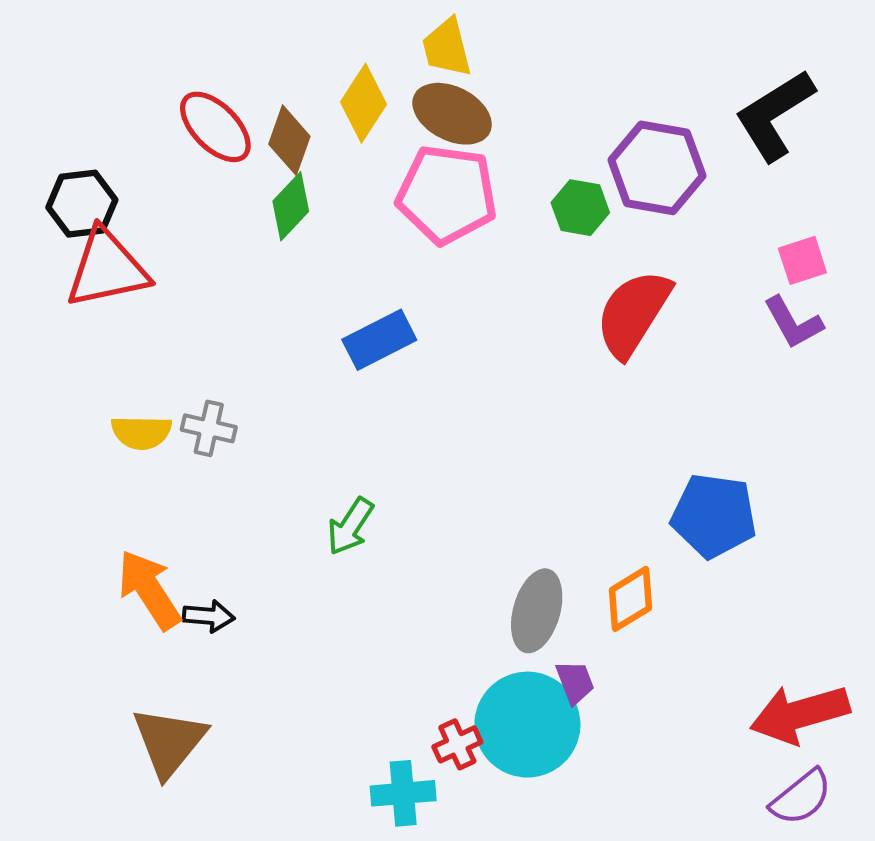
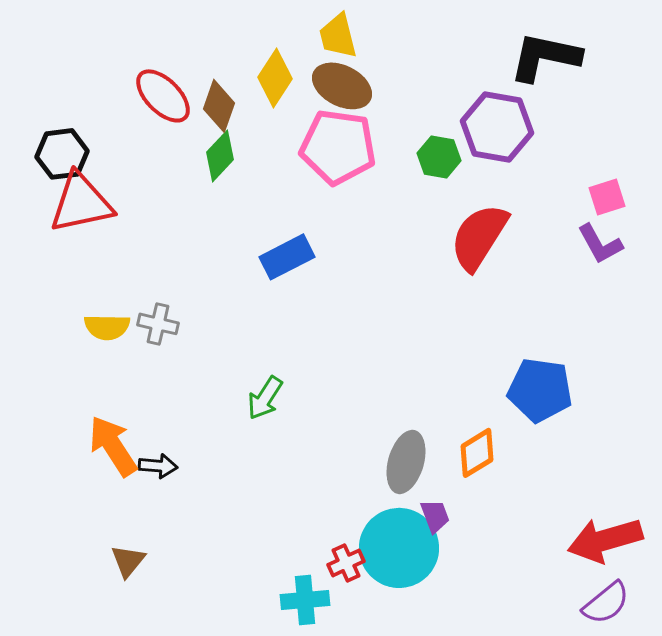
black L-shape: (775, 115) -> (545, 57), moved, turned 44
brown triangle: (169, 742) -> (128, 561), size x0.6

